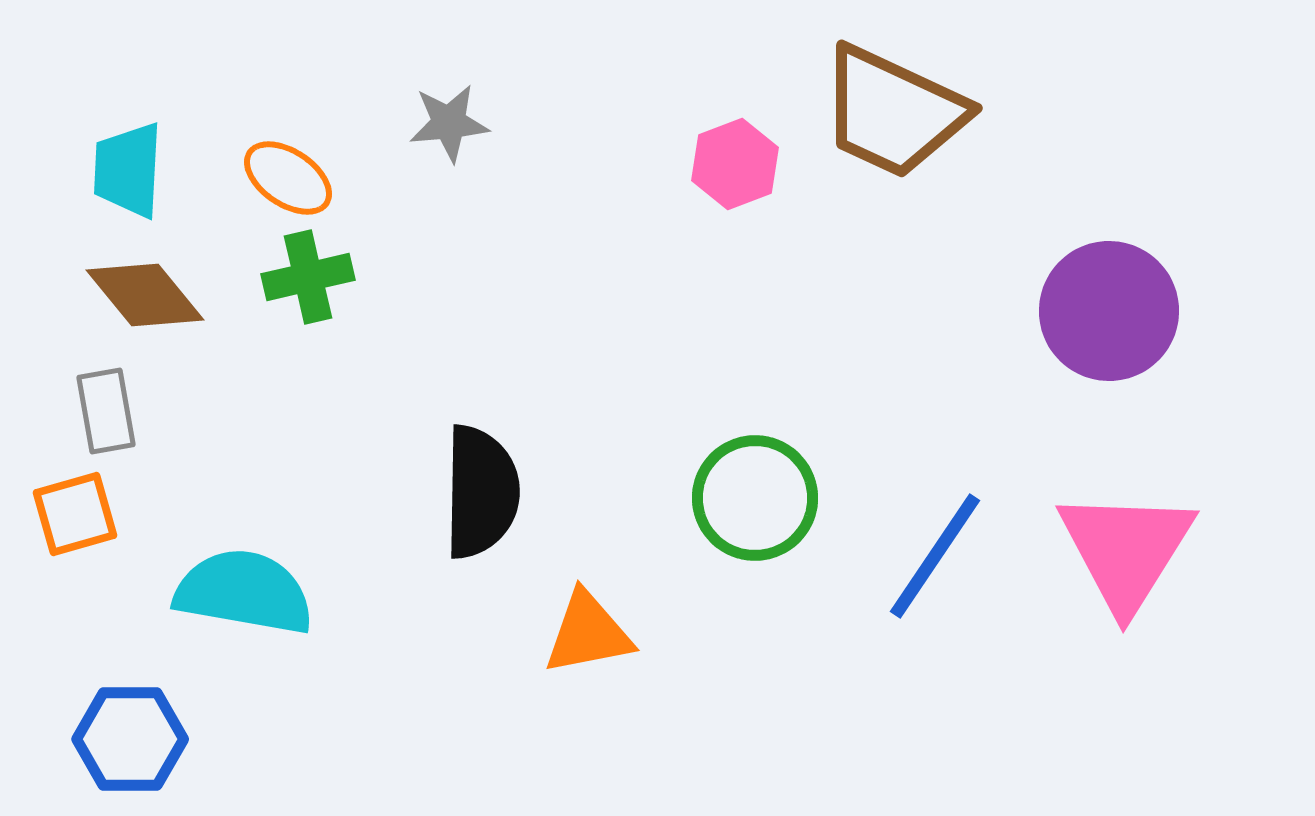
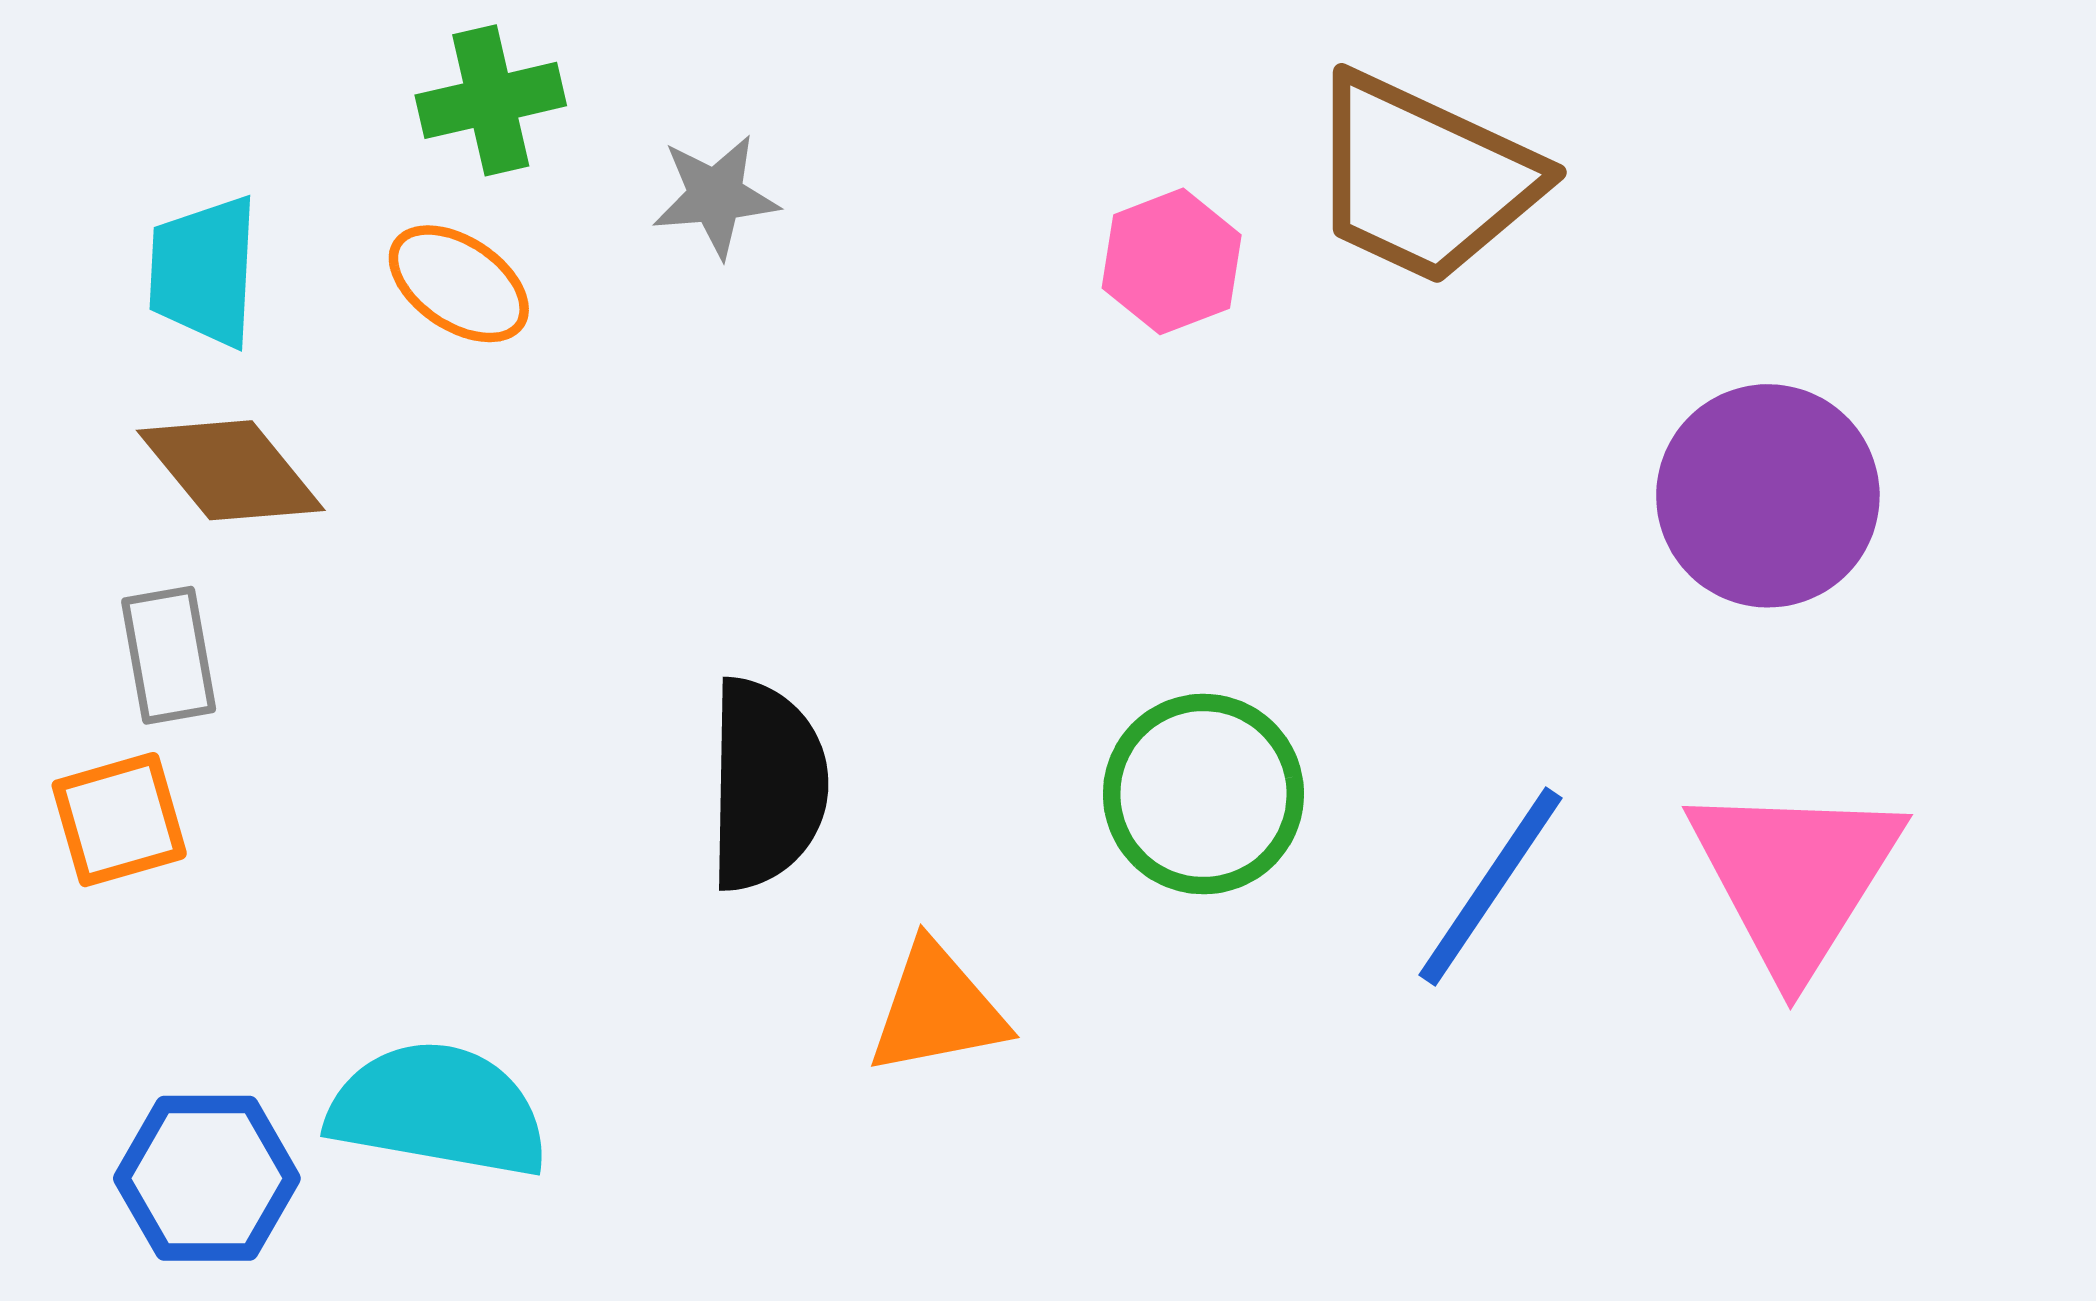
green cross: (308, 277) -> (491, 100), moved
cyan semicircle: (244, 592) -> (438, 1110), moved

